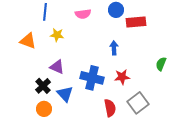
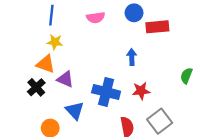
yellow star: (57, 35) -> (55, 42), moved
orange triangle: (28, 41) -> (46, 64), moved
black cross: (43, 86) -> (36, 87), moved

